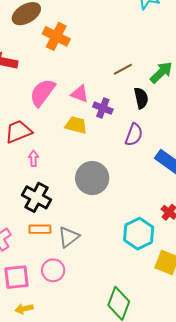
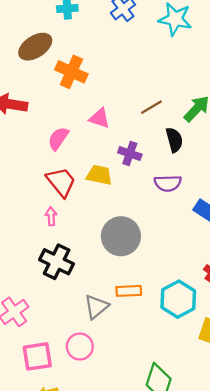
pink semicircle: (42, 93) -> (58, 139), size x0.7
pink triangle: (80, 94) -> (100, 118), moved
red trapezoid: (18, 132) -> (61, 182), moved, turned 76
purple semicircle: (134, 135) -> (168, 183), turned 70
orange rectangle: (40, 229) -> (129, 291), moved

